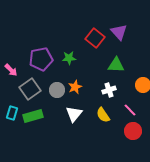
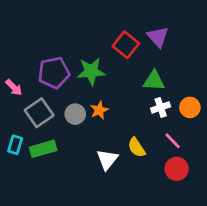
green star: (69, 58) -> (91, 71), size x1.5
white cross: (109, 90) -> (161, 107), moved
white triangle: (74, 114) -> (107, 159), moved

